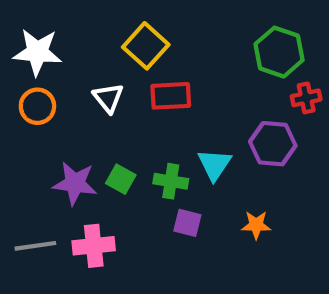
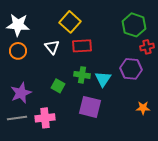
green cross: (171, 181) -> (82, 75), moved
purple star: (75, 183) -> (21, 93), moved, turned -30
purple square: (187, 223) -> (90, 107), size x1.6
orange star: (256, 225) -> (143, 108), moved

